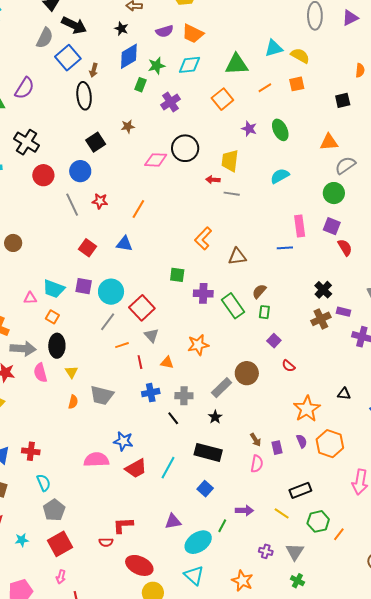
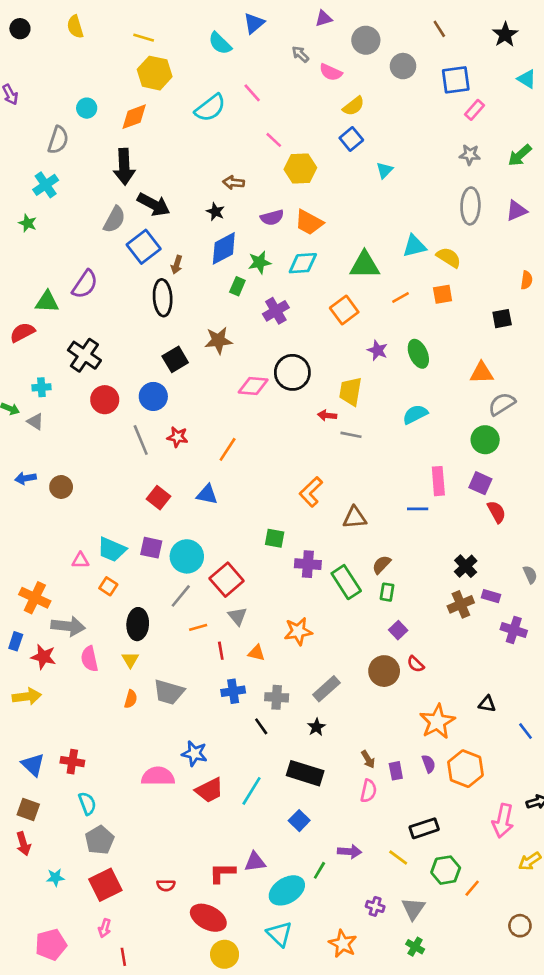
brown star: (128, 126) -> (218, 340), size x1.5
black ellipse: (57, 346) -> (138, 624), moved
brown circle: (247, 373) -> (384, 671), moved
red L-shape: (123, 525) -> (222, 873), moved

